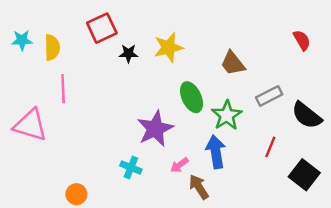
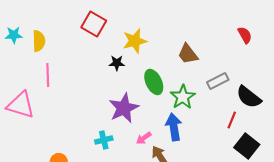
red square: (102, 28) -> (94, 24), moved, turned -35
black star: (128, 54) -> (117, 63), moved
red line: (270, 147) -> (232, 120), moved
cyan cross: (131, 167) -> (104, 140), turned -36

